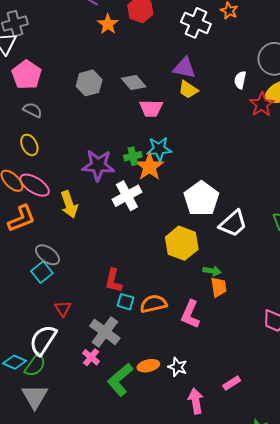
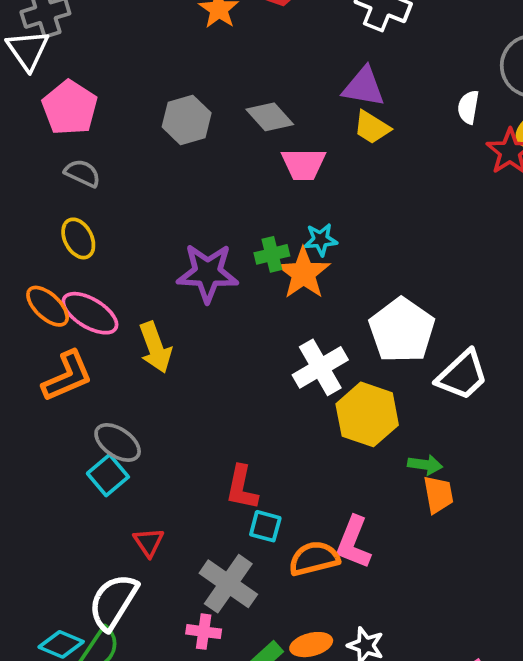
cyan star: (159, 149) -> (321, 240), size x0.7
white cross: (127, 196) -> (320, 367), moved
orange semicircle: (153, 304) -> (314, 558), moved
pink L-shape: (190, 314) -> (354, 543), moved
pink cross: (91, 357) -> (204, 632), turned -30

